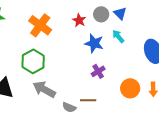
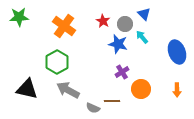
gray circle: (101, 14) -> (125, 24), moved
orange circle: (130, 88) -> (141, 89), moved

